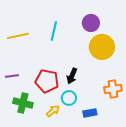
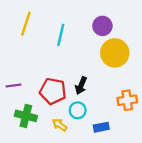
yellow line: (18, 36) -> (26, 24), moved, turned -60
yellow arrow: (53, 111) -> (60, 125), turned -104

